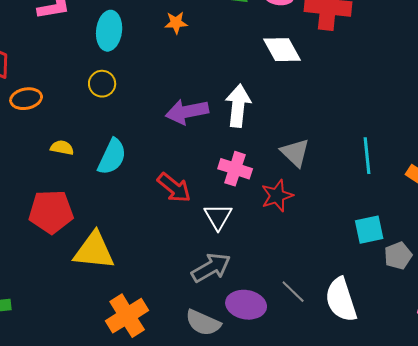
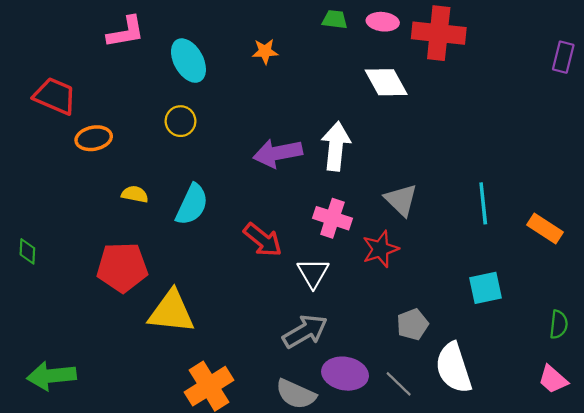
cyan ellipse: (109, 31) -> (188, 61), turned -36
gray pentagon: (398, 256) -> (412, 324), moved
gray line: (293, 292) -> (399, 384), moved

